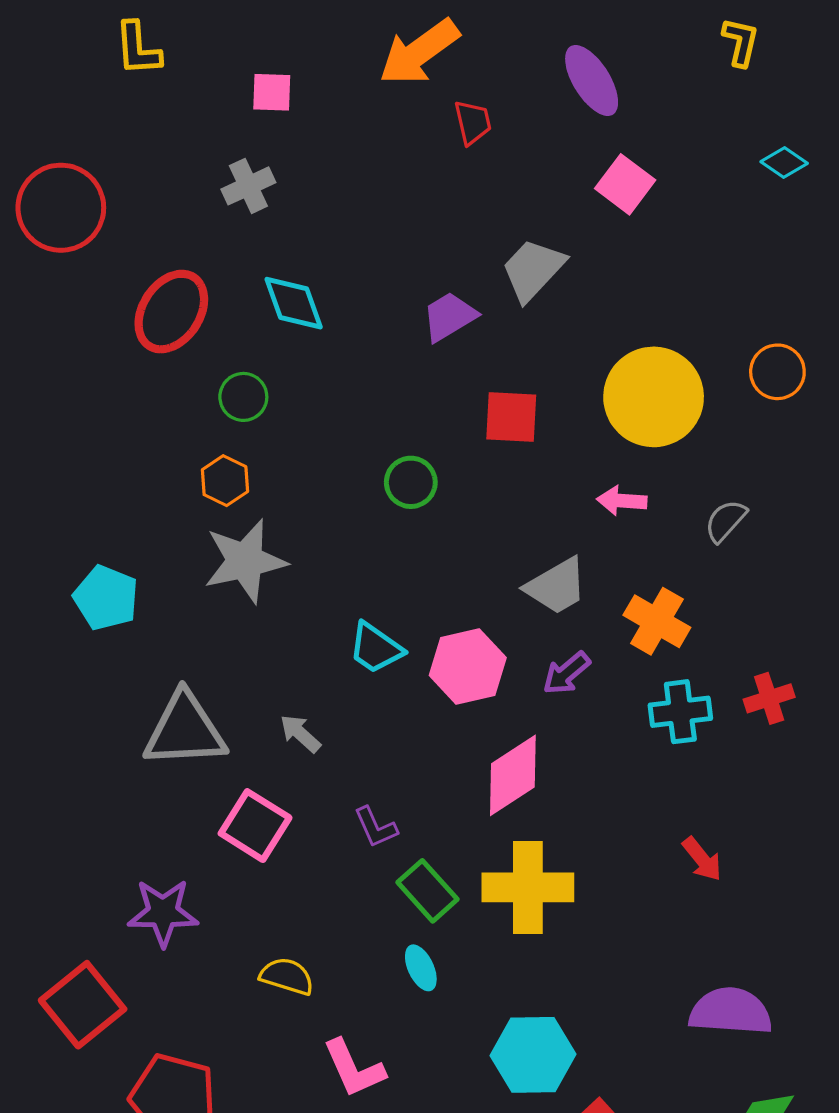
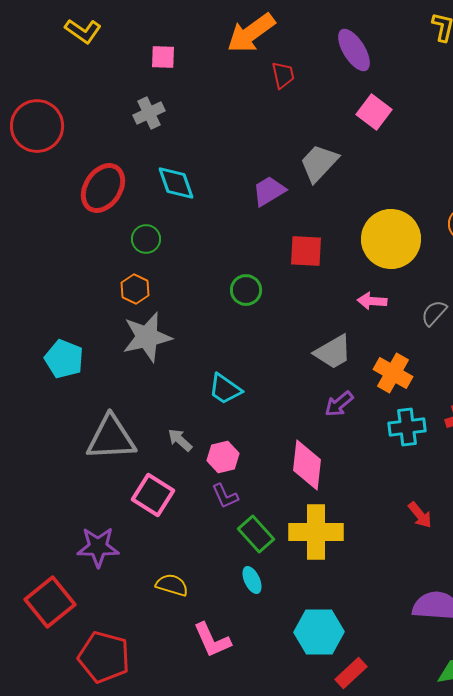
yellow L-shape: (138, 49) -> (83, 31), turned -51
pink hexagon: (468, 666) -> (223, 457), moved, size x0.7
pink diamond: (513, 775) -> (307, 465), turned -51

